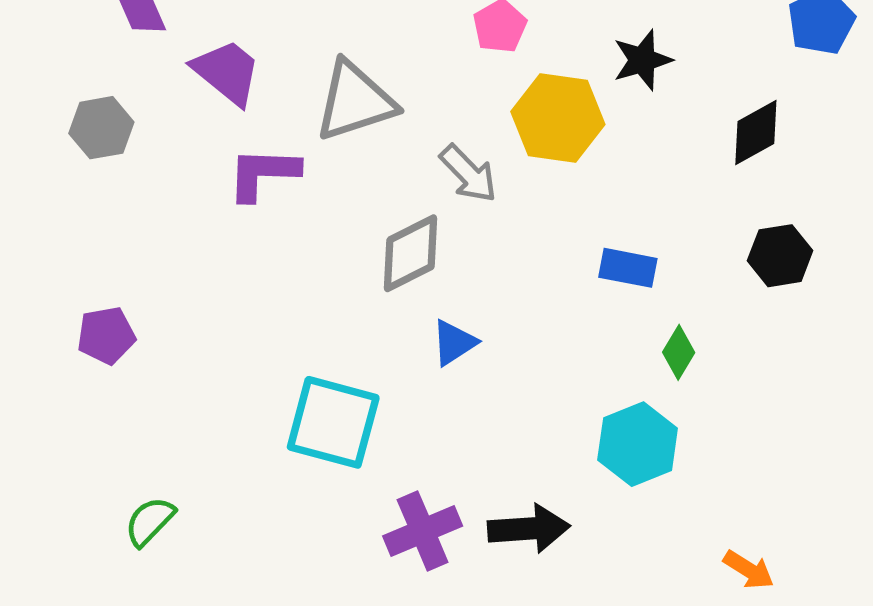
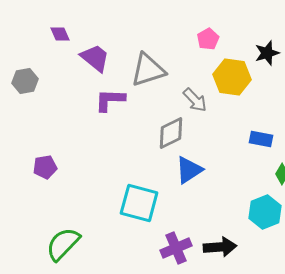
gray hexagon: (101, 128) -> (25, 81), moved
blue triangle: (454, 343) -> (189, 170), size x1.4
green semicircle: (150, 521) -> (63, 244), size x1.6

